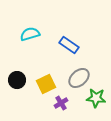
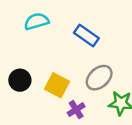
yellow square: (46, 84) -> (57, 85), turned -36

